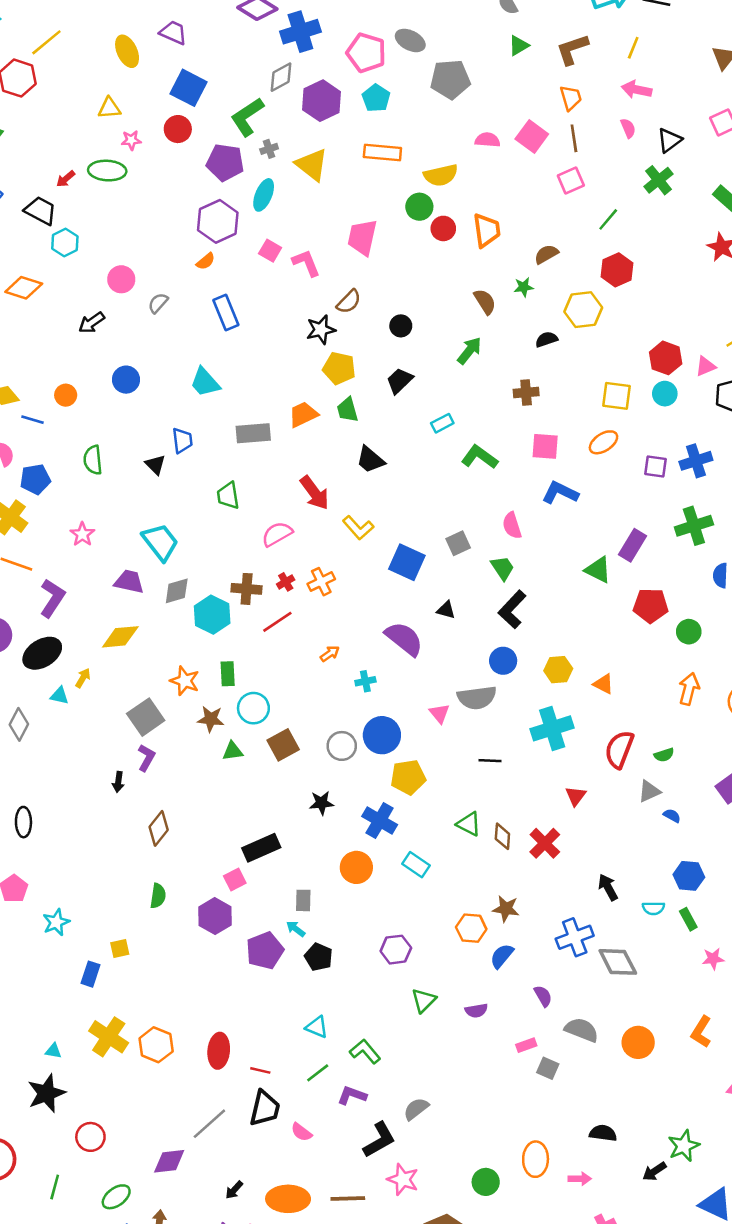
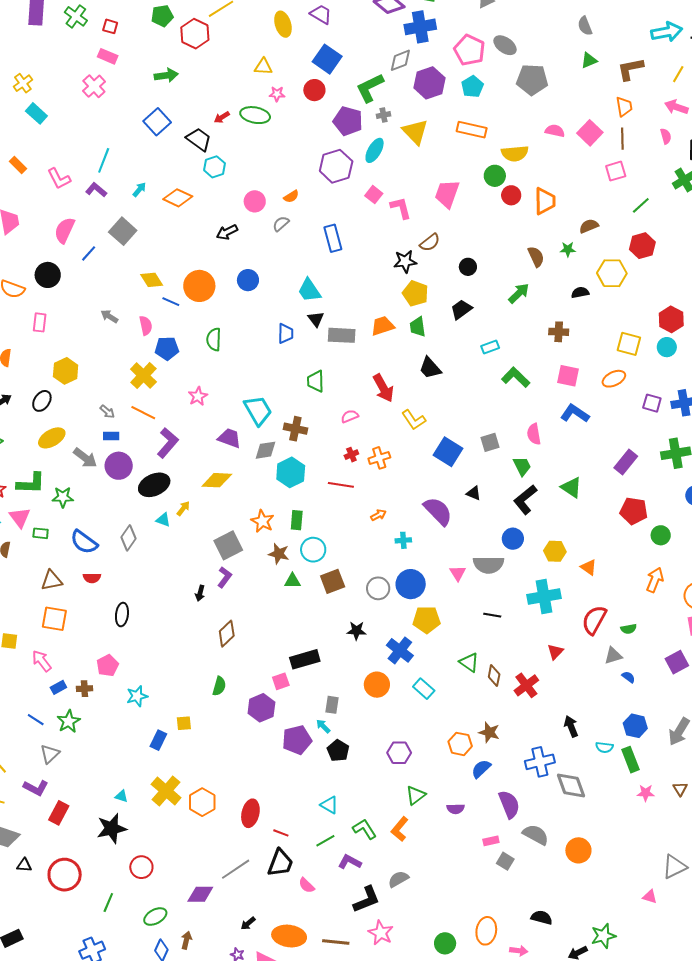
orange semicircle: (206, 261) -> (291, 196), moved
orange circle: (66, 395) -> (199, 286), size x1.8
black triangle: (155, 465) -> (316, 319), moved
pink semicircle: (277, 534) -> (350, 416), size x0.7
green triangle: (598, 570) -> (571, 487), moved
brown cross: (247, 589) -> (295, 429), moved
red line: (277, 622) -> (341, 485), turned 35
green rectangle: (688, 919) -> (630, 760), size x1.4
purple semicircle: (543, 996) -> (509, 804), size x1.6
orange L-shape: (701, 1032) -> (400, 829), moved

